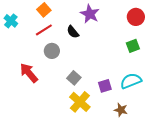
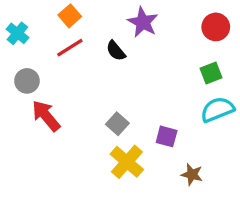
gray circle: (52, 51) -> (27, 81), moved
cyan semicircle: (131, 81) -> (217, 109), moved
purple square: (105, 86) -> (167, 136), turned 32

